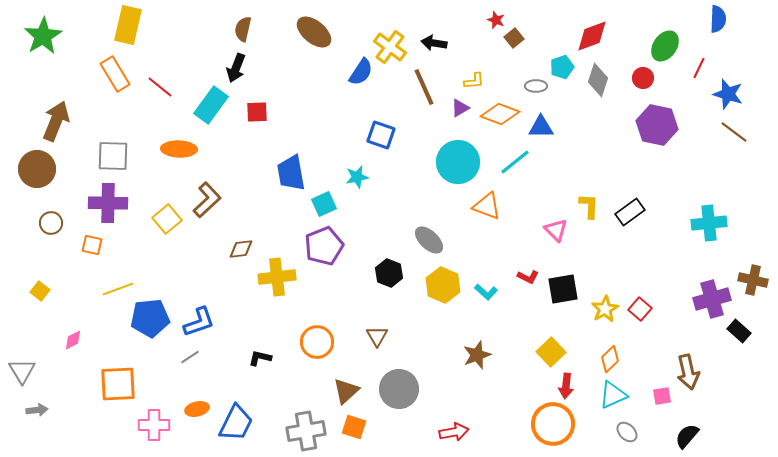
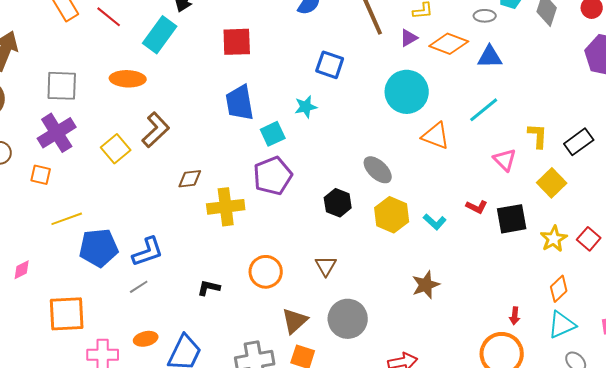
red square: (257, 112) -> (237, 42), moved, size x1.4
cyan line: (515, 162) -> (484, 110), moved
purple cross: (108, 203) -> (57, 133), turned -33
yellow square: (551, 352) -> (552, 183), moved
red arrow: (566, 386) -> (515, 316), size x0.7

